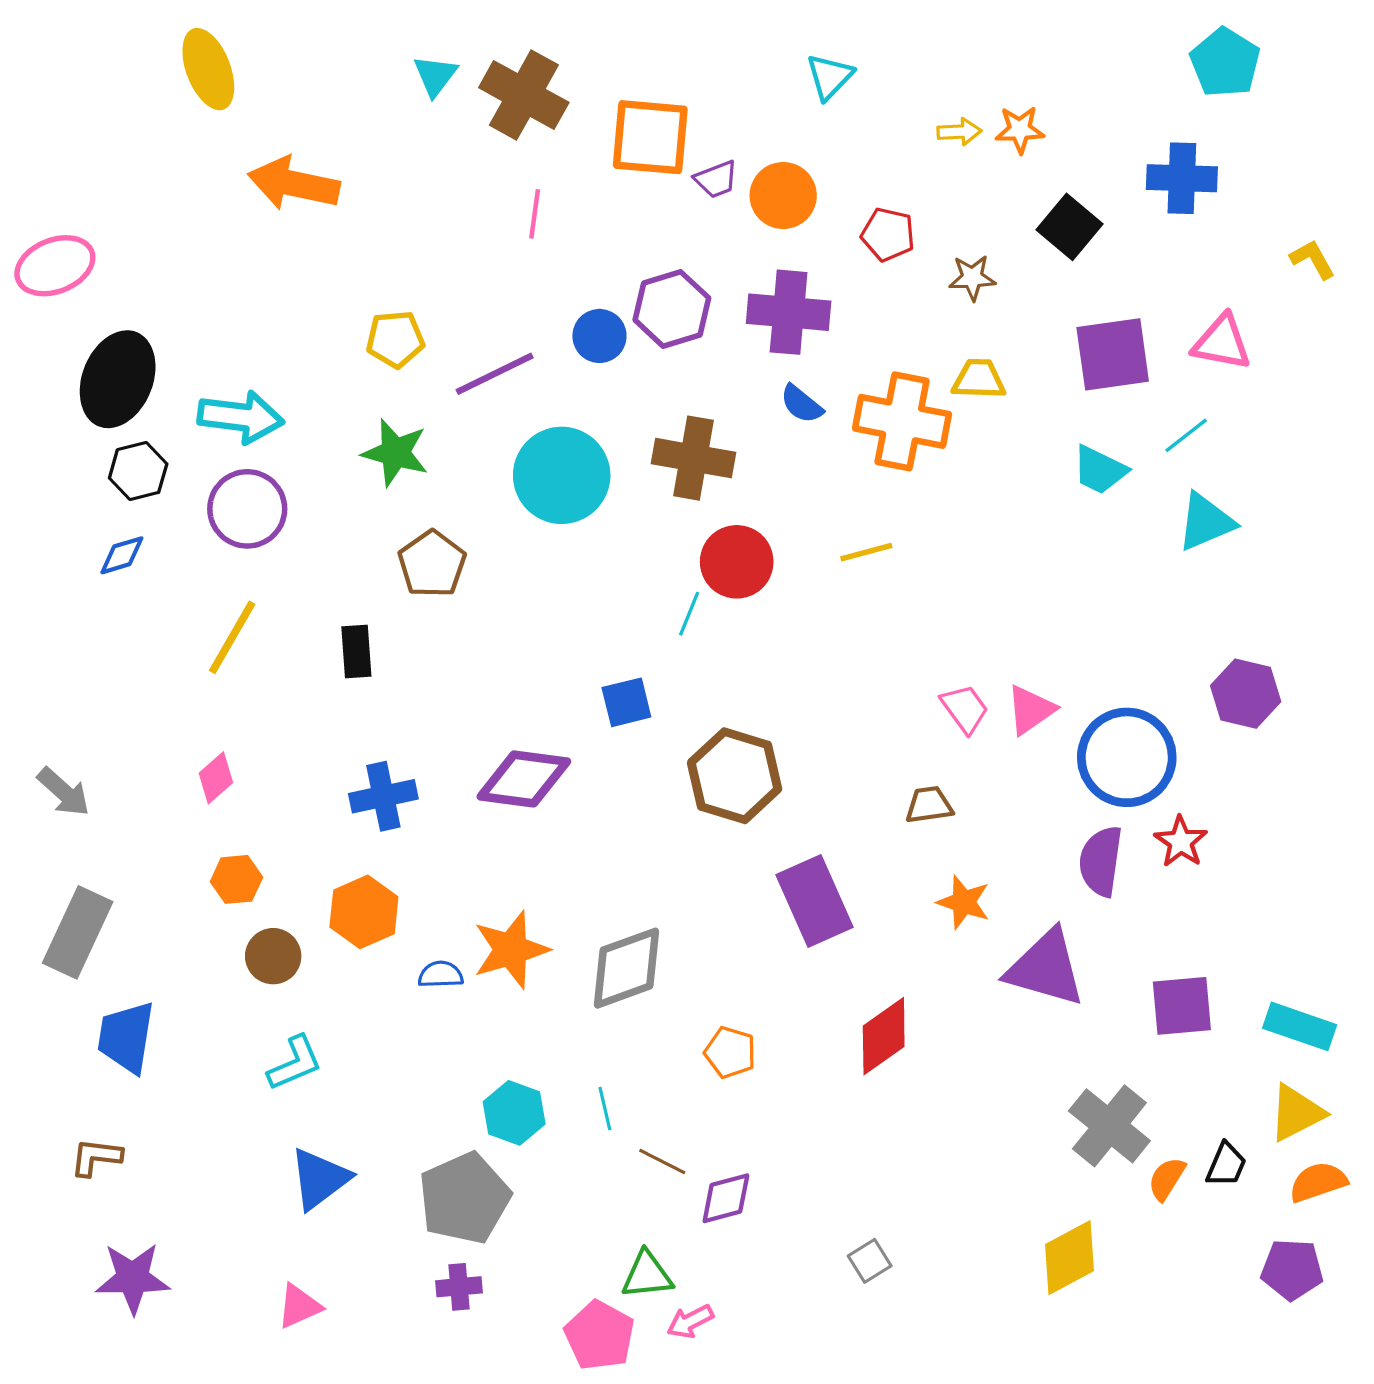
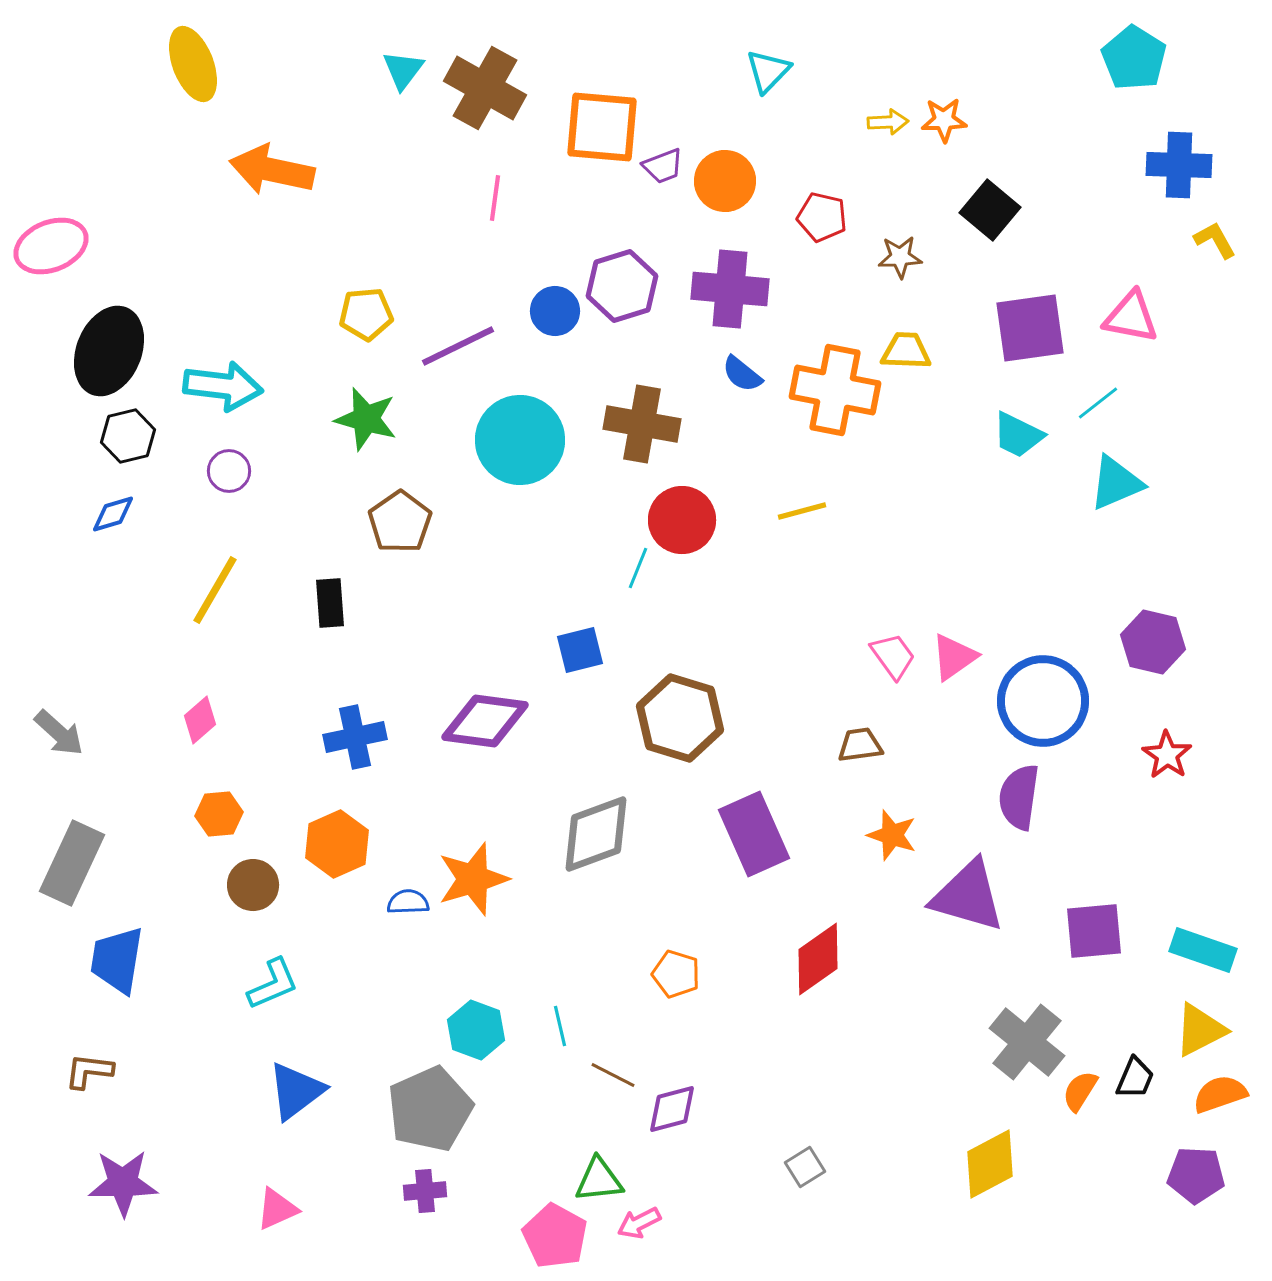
blue cross: (1182, 178) -> (1179, 165), moved
purple circle: (247, 509) -> (229, 471), size x0.6
red star: (1181, 842) -> (1167, 755), moved
gray diamond: (626, 968) -> (596, 834), moved

